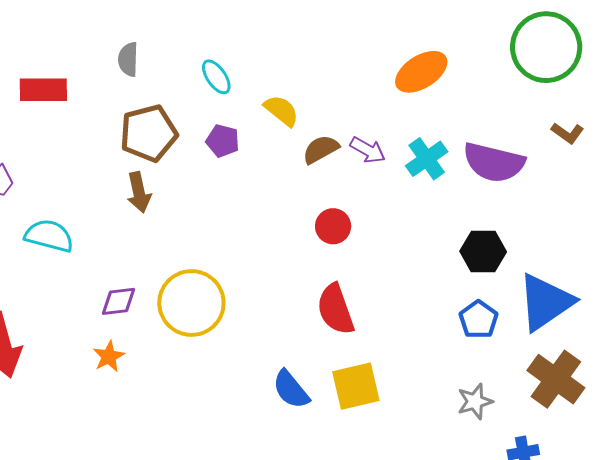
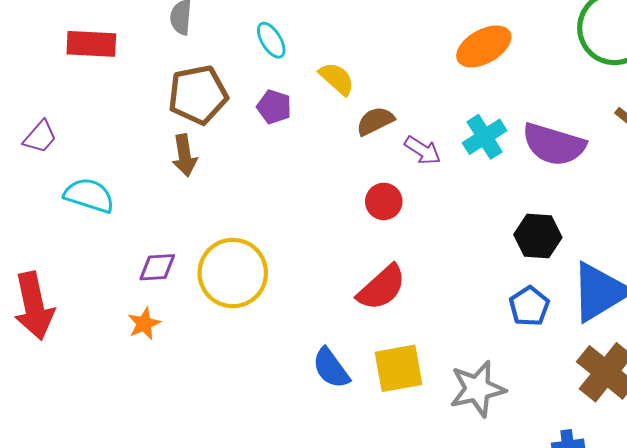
purple arrow: (368, 150) -> (423, 150), moved
red semicircle: (335, 309) -> (382, 288), turned -116
gray star: (475, 402) -> (477, 389), moved, size x1.5

